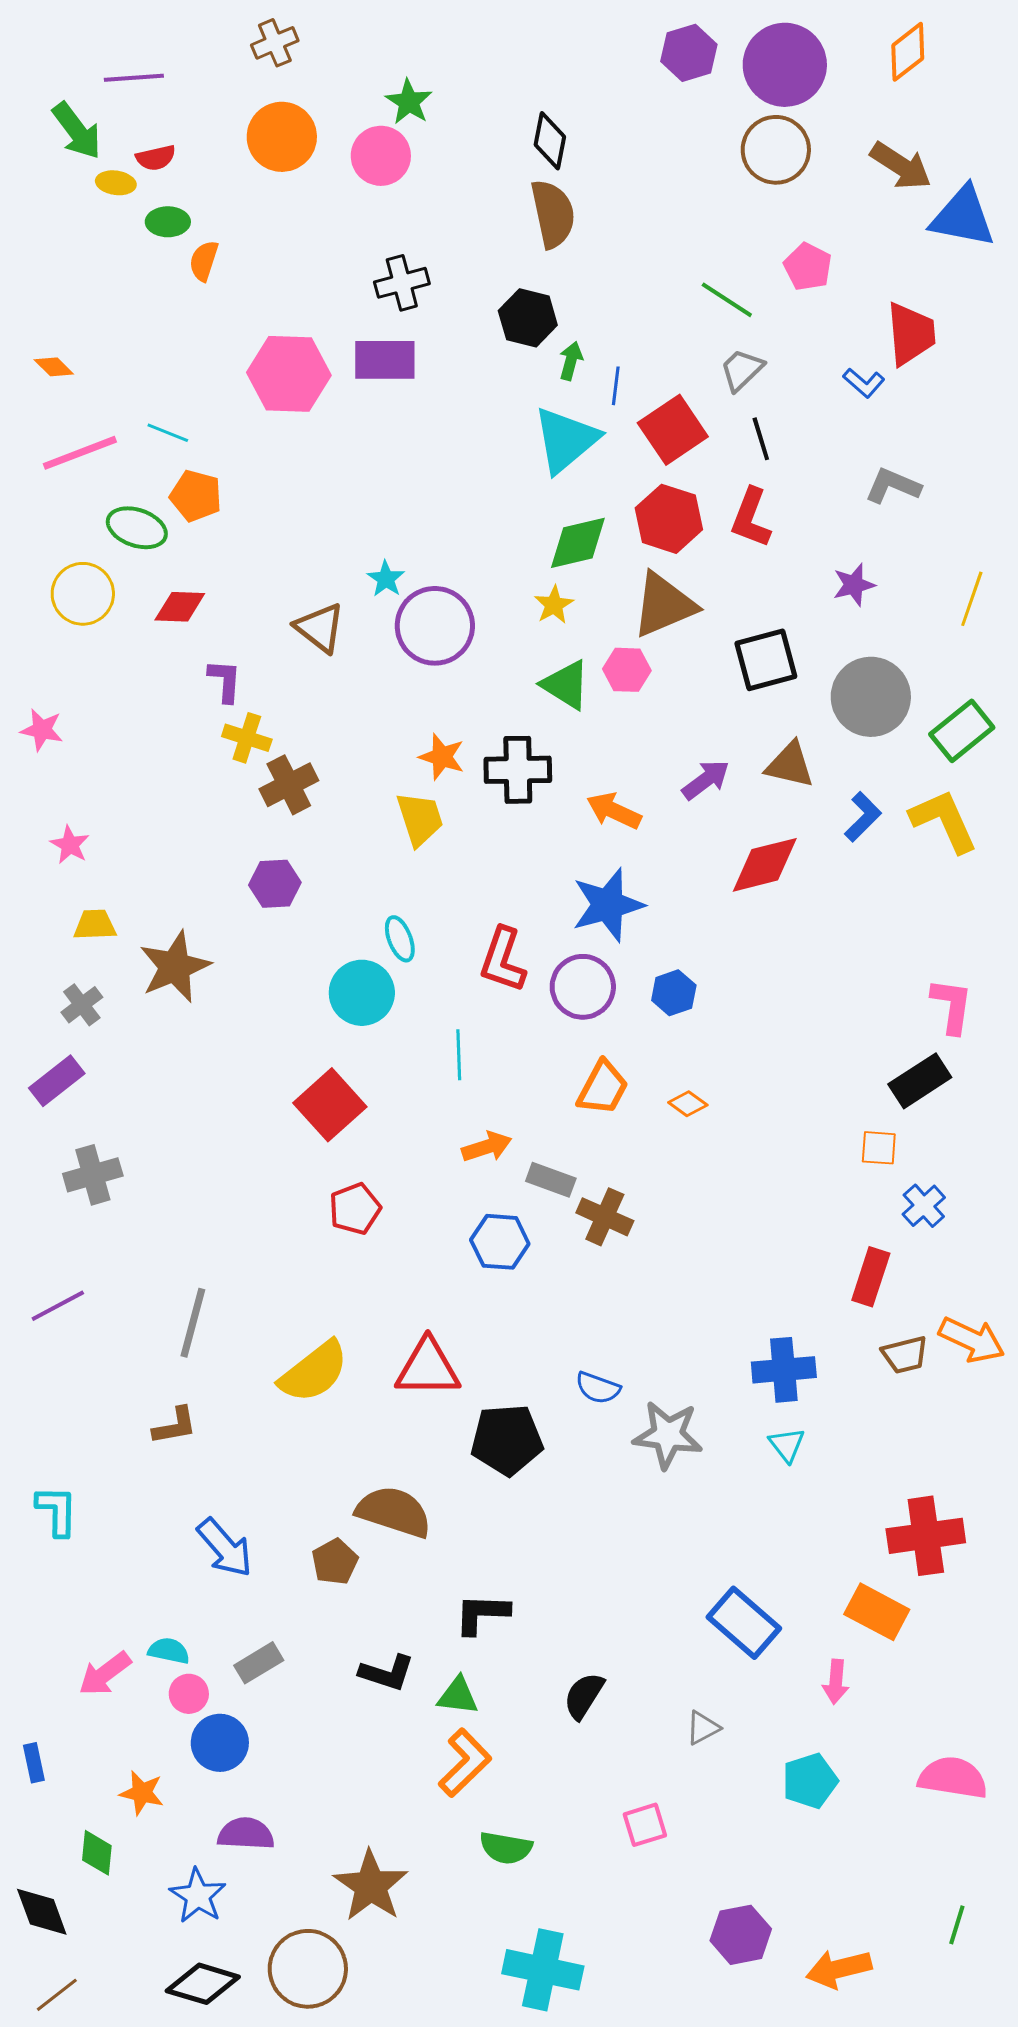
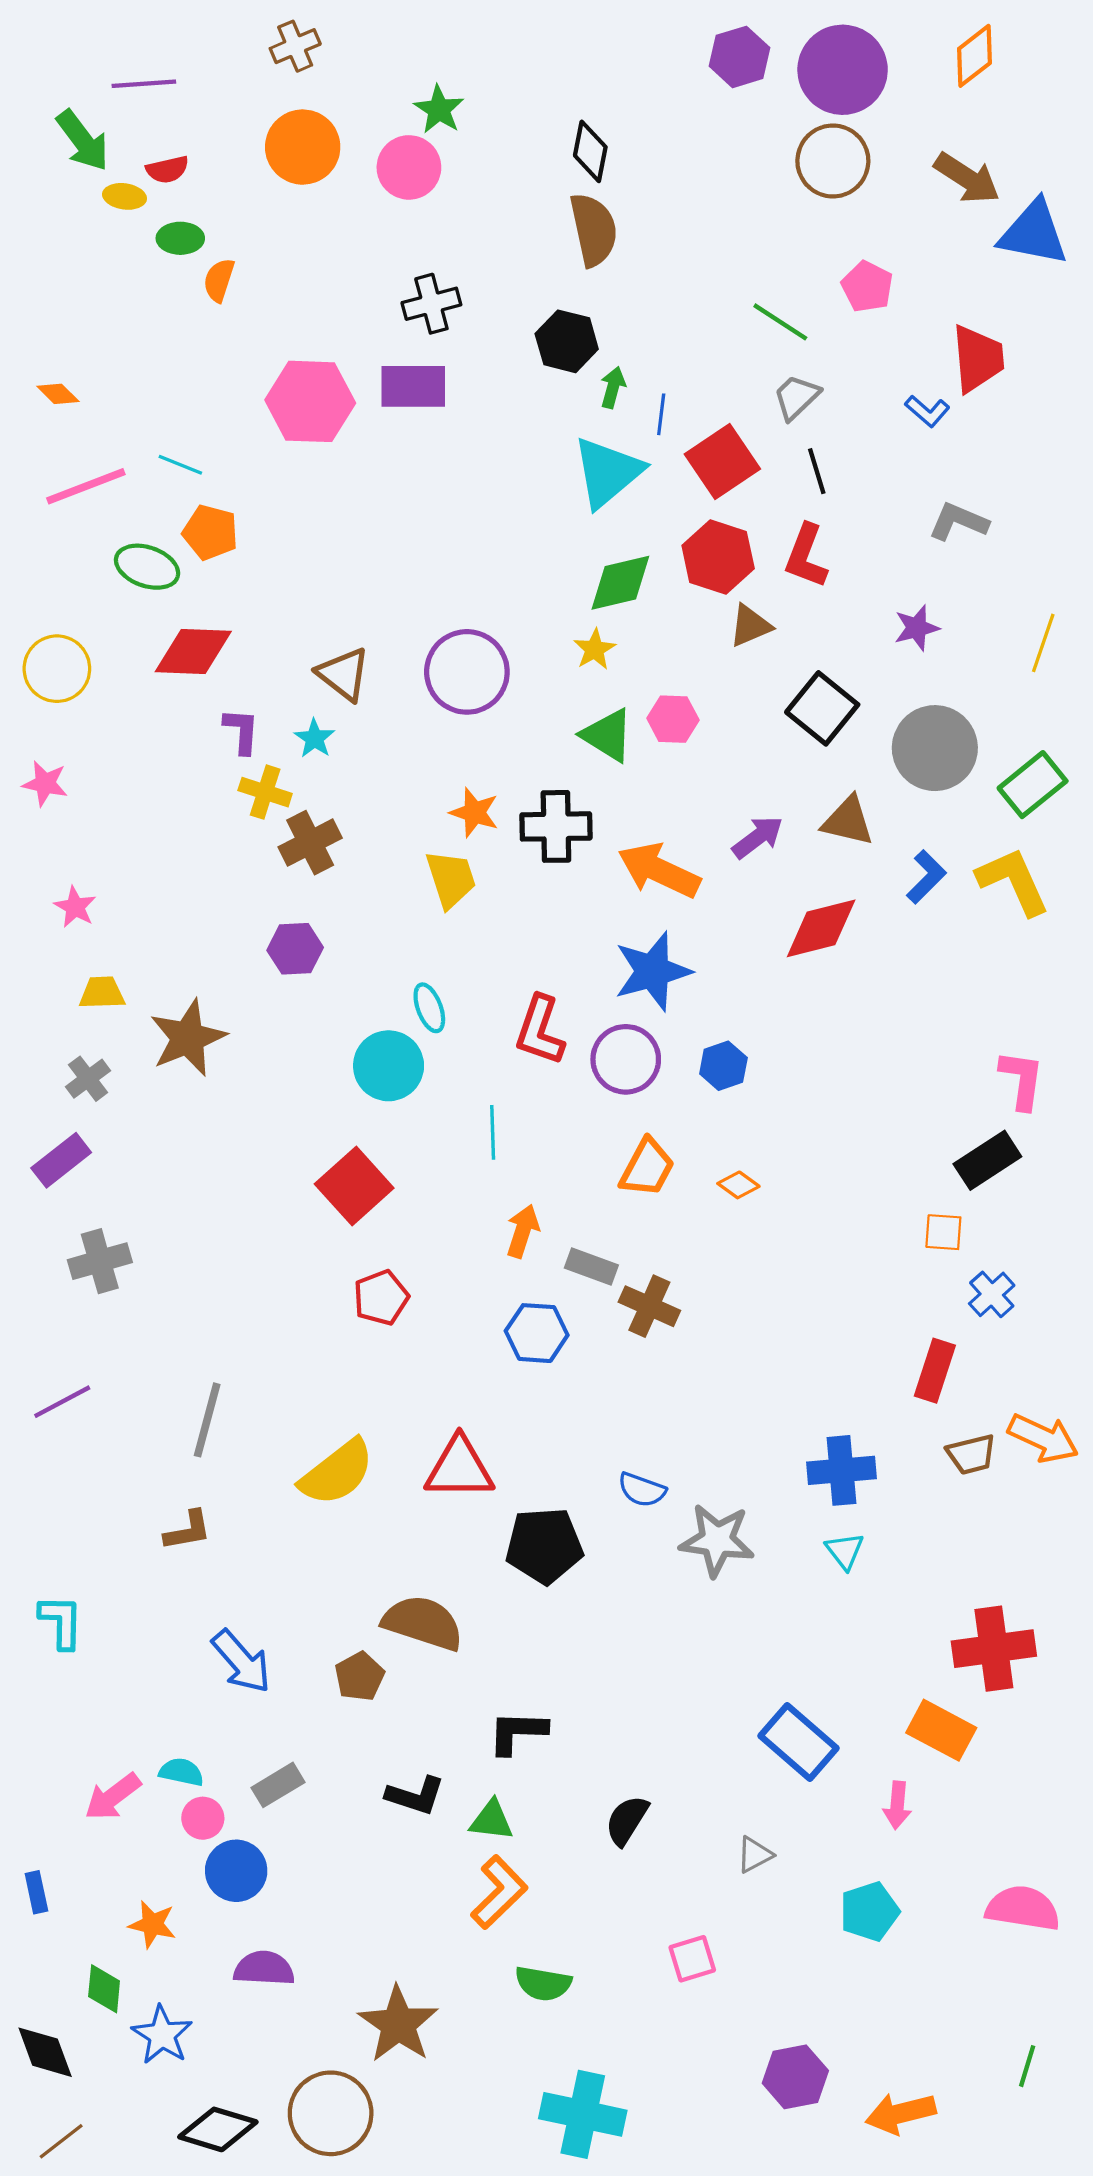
cyan star: (386, 579) -> (314, 738), moved
yellow circle: (83, 594) -> (57, 669), moved
brown triangle: (664, 605) -> (750, 626), moved, size x0.6
red diamond: (180, 607) -> (193, 651), size x1.4
black square: (766, 660) -> (822, 708), turned -36
orange arrow: (614, 811) -> (659, 870), size x1.4
orange arrow: (487, 1147) -> (523, 1231), turned -54
blue star: (198, 1896) -> (162, 2035), moved

